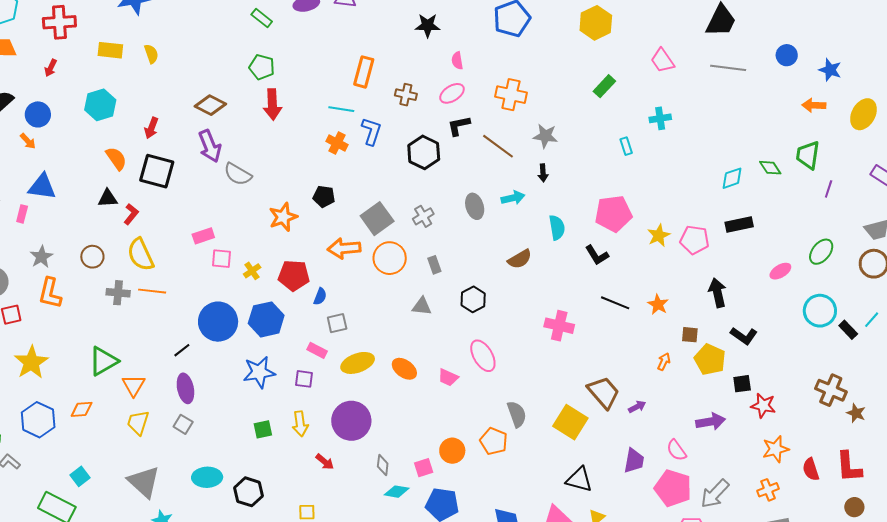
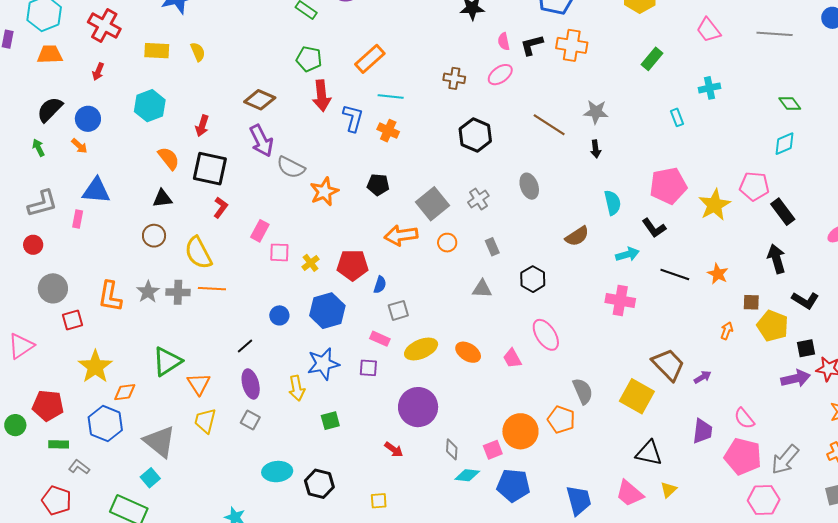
red cross: (59, 22) -> (104, 25), turned 36
orange rectangle: (364, 72) -> (370, 59), moved, turned 36
orange cross: (511, 95) -> (572, 45), moved
black L-shape: (459, 126) -> (532, 45), moved
blue L-shape: (371, 131) -> (353, 118), moved
green diamond: (770, 168) -> (790, 104), moved
cyan arrow: (513, 198) -> (627, 254), moved
red L-shape: (131, 214) -> (221, 207), moved
orange star: (283, 217) -> (324, 192), moved
black rectangle: (739, 224) -> (783, 212), moved, turned 68
yellow star: (659, 235) -> (715, 205), size x1.4
pink rectangle: (203, 236) -> (260, 231), turned -40
pink pentagon: (695, 240) -> (754, 186), moved
gray star: (41, 257) -> (148, 292), moved
brown circle: (92, 257) -> (154, 236), moved
orange circle: (390, 258) -> (447, 243), size x0.6
blue circle: (218, 322) -> (279, 315), size x0.5
pink trapezoid: (448, 377) -> (512, 358), turned 40
orange diamond: (82, 409) -> (125, 392), moved
purple arrow: (711, 422) -> (796, 378), moved
yellow arrow: (300, 424) -> (297, 388), moved
orange circle: (452, 451) -> (520, 431), size x1.4
gray triangle: (144, 482) -> (160, 442), moved

